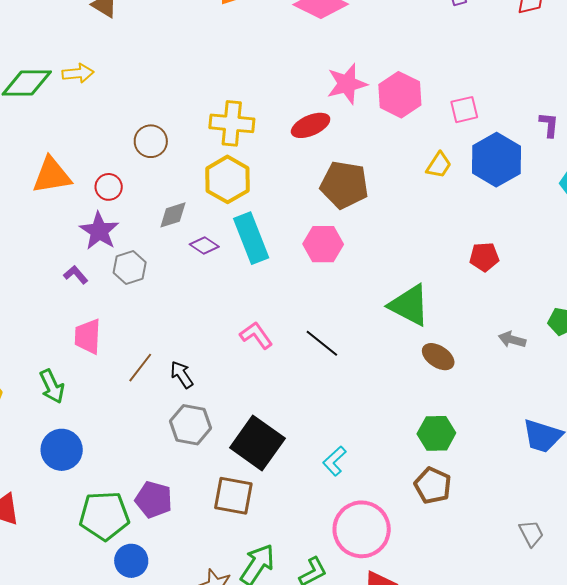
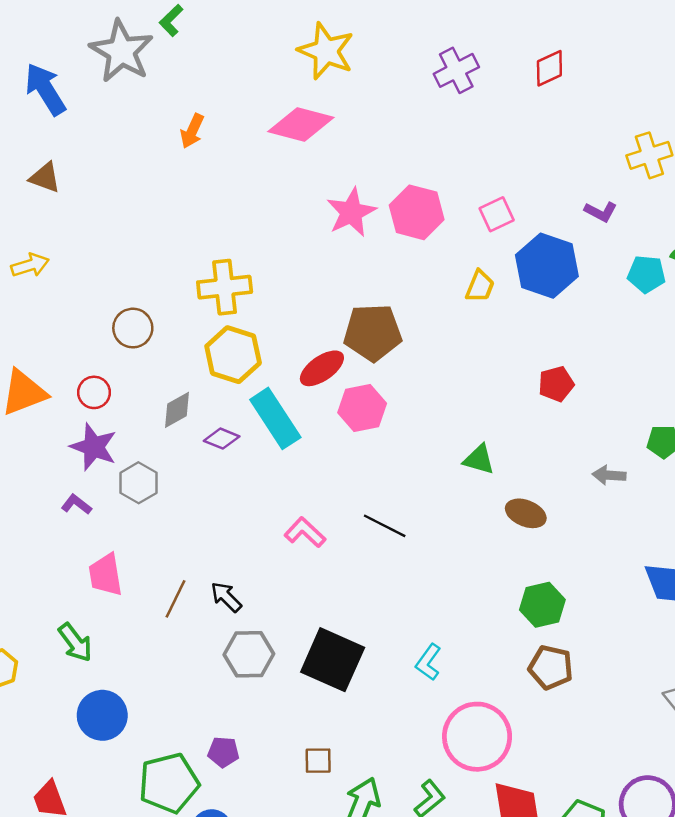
red ellipse: (311, 125) -> (322, 368), moved
purple L-shape: (549, 125) -> (601, 212), turned 124
green triangle: (409, 305) -> (479, 459), size x0.6
brown square: (233, 496) -> (318, 761), moved, size x0.6
purple pentagon: (154, 500) -> (223, 752), size x0.7

